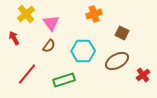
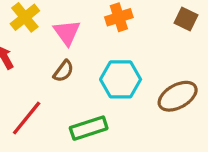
orange cross: (94, 14) -> (119, 17), moved
brown square: (122, 33) -> (186, 19), moved

